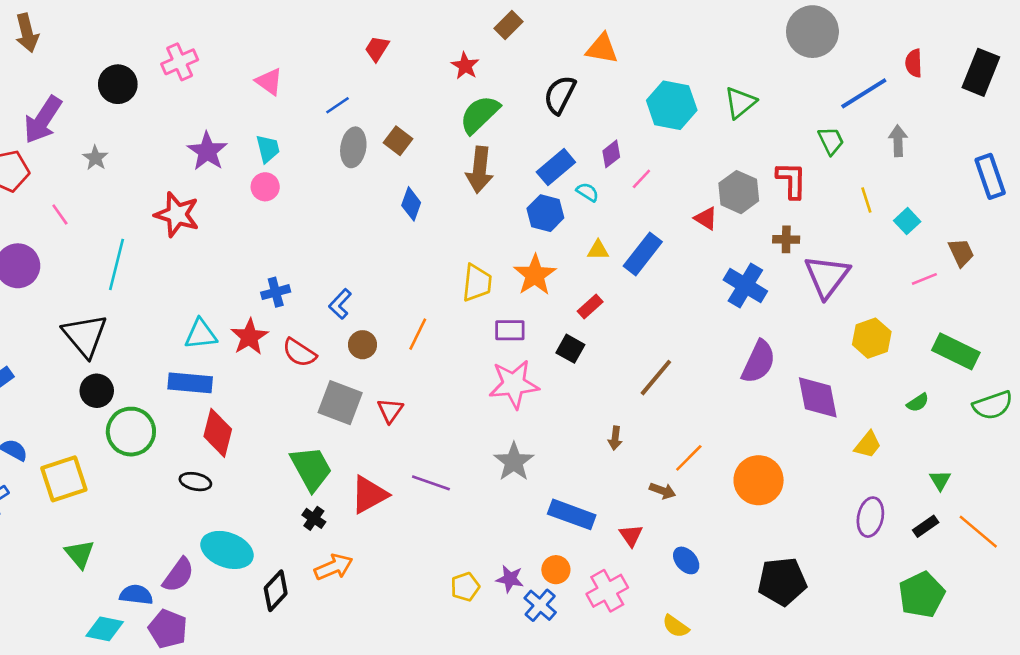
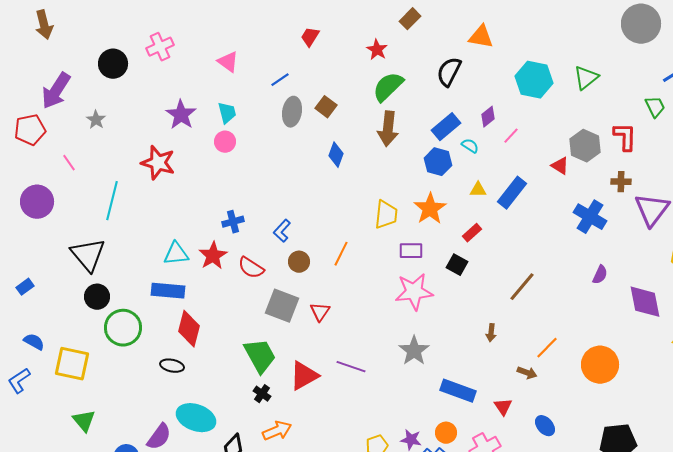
purple semicircle: (759, 362) -> (600, 275), size x0.6
yellow square: (64, 479) -> (72, 364), turned 30

